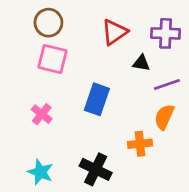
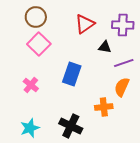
pink square: (52, 59) -> (39, 44), turned 30
cyan star: (40, 172) -> (30, 128), turned 30

